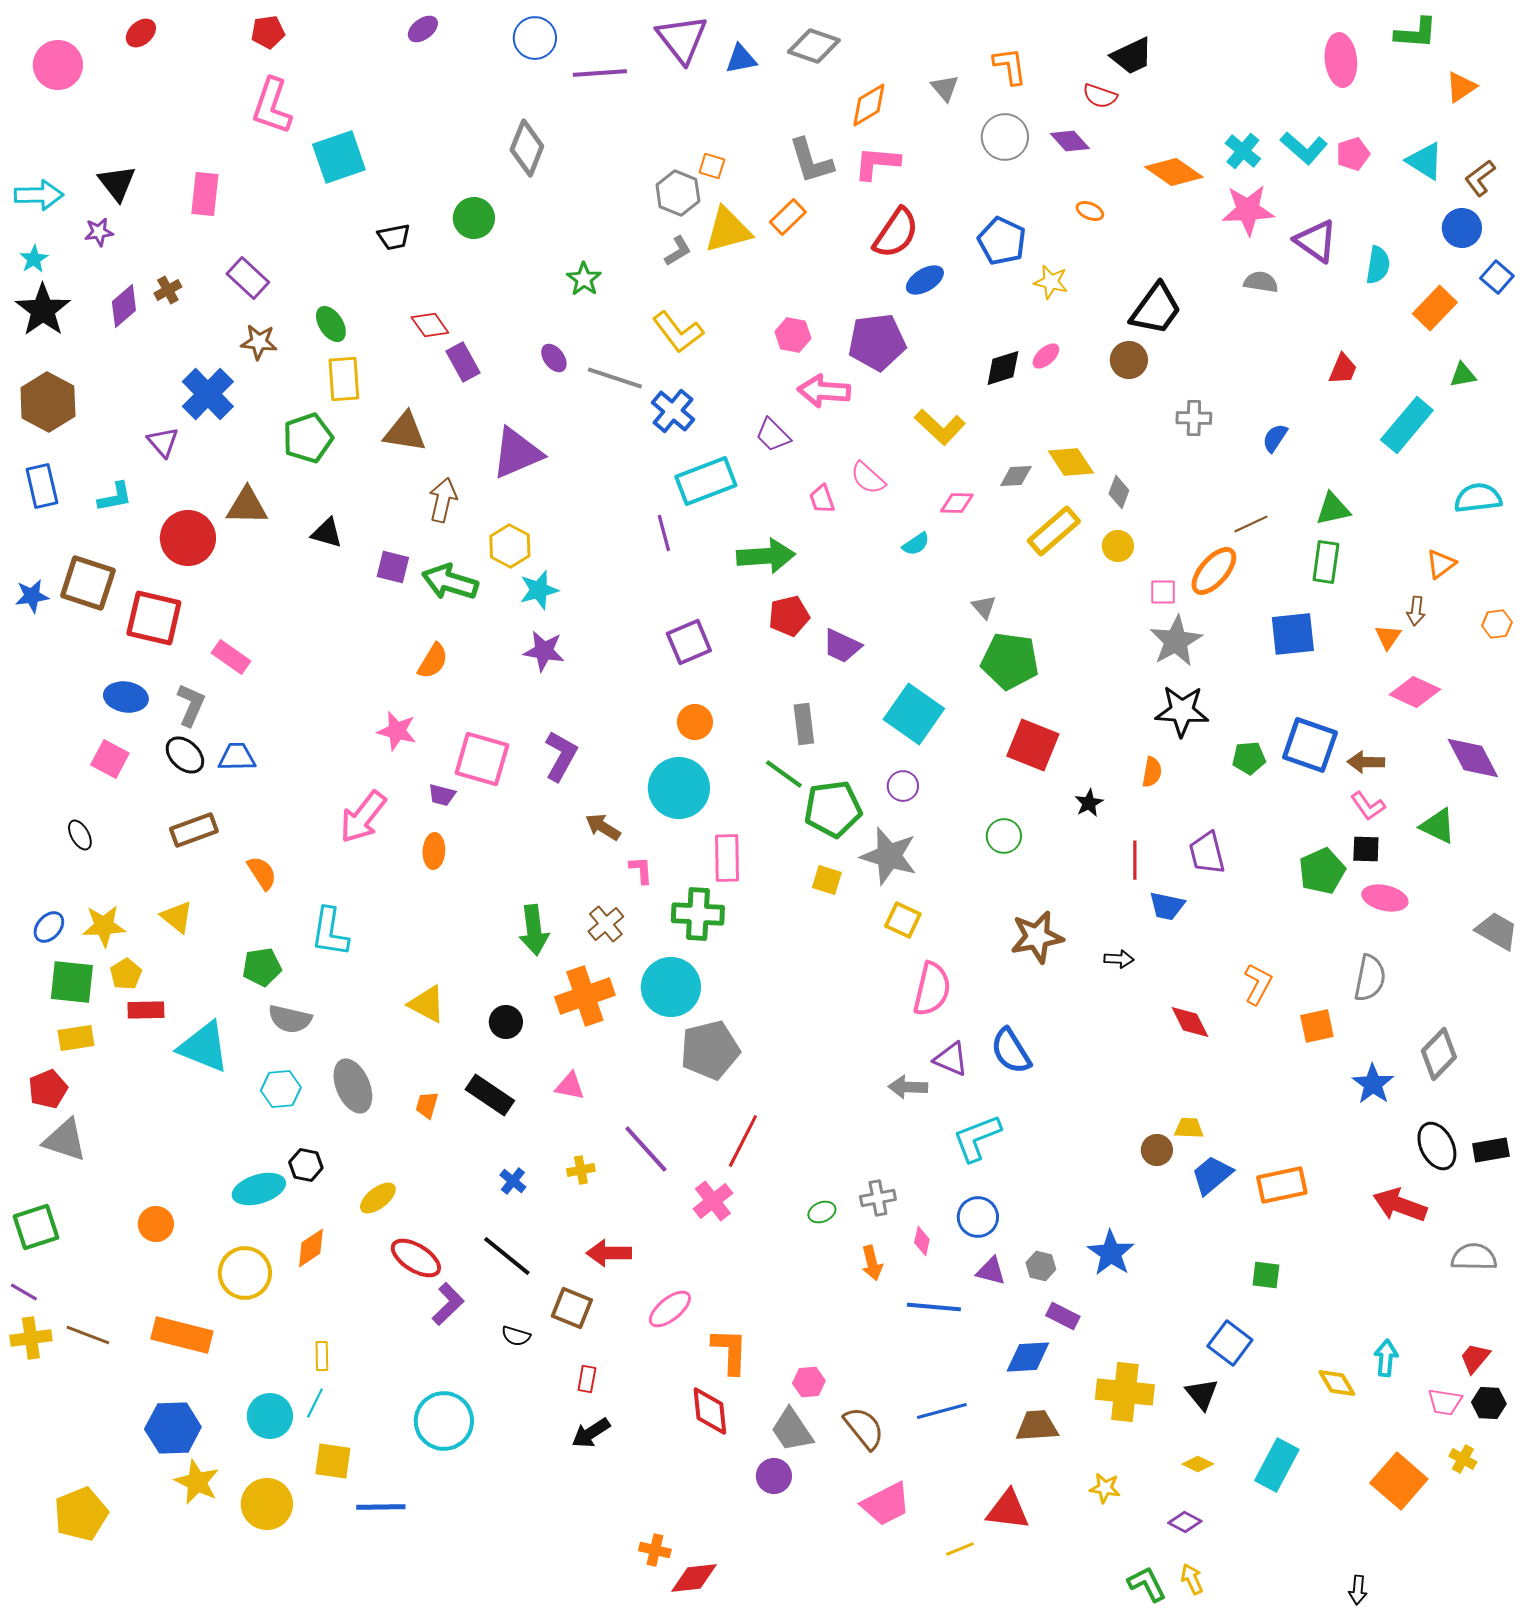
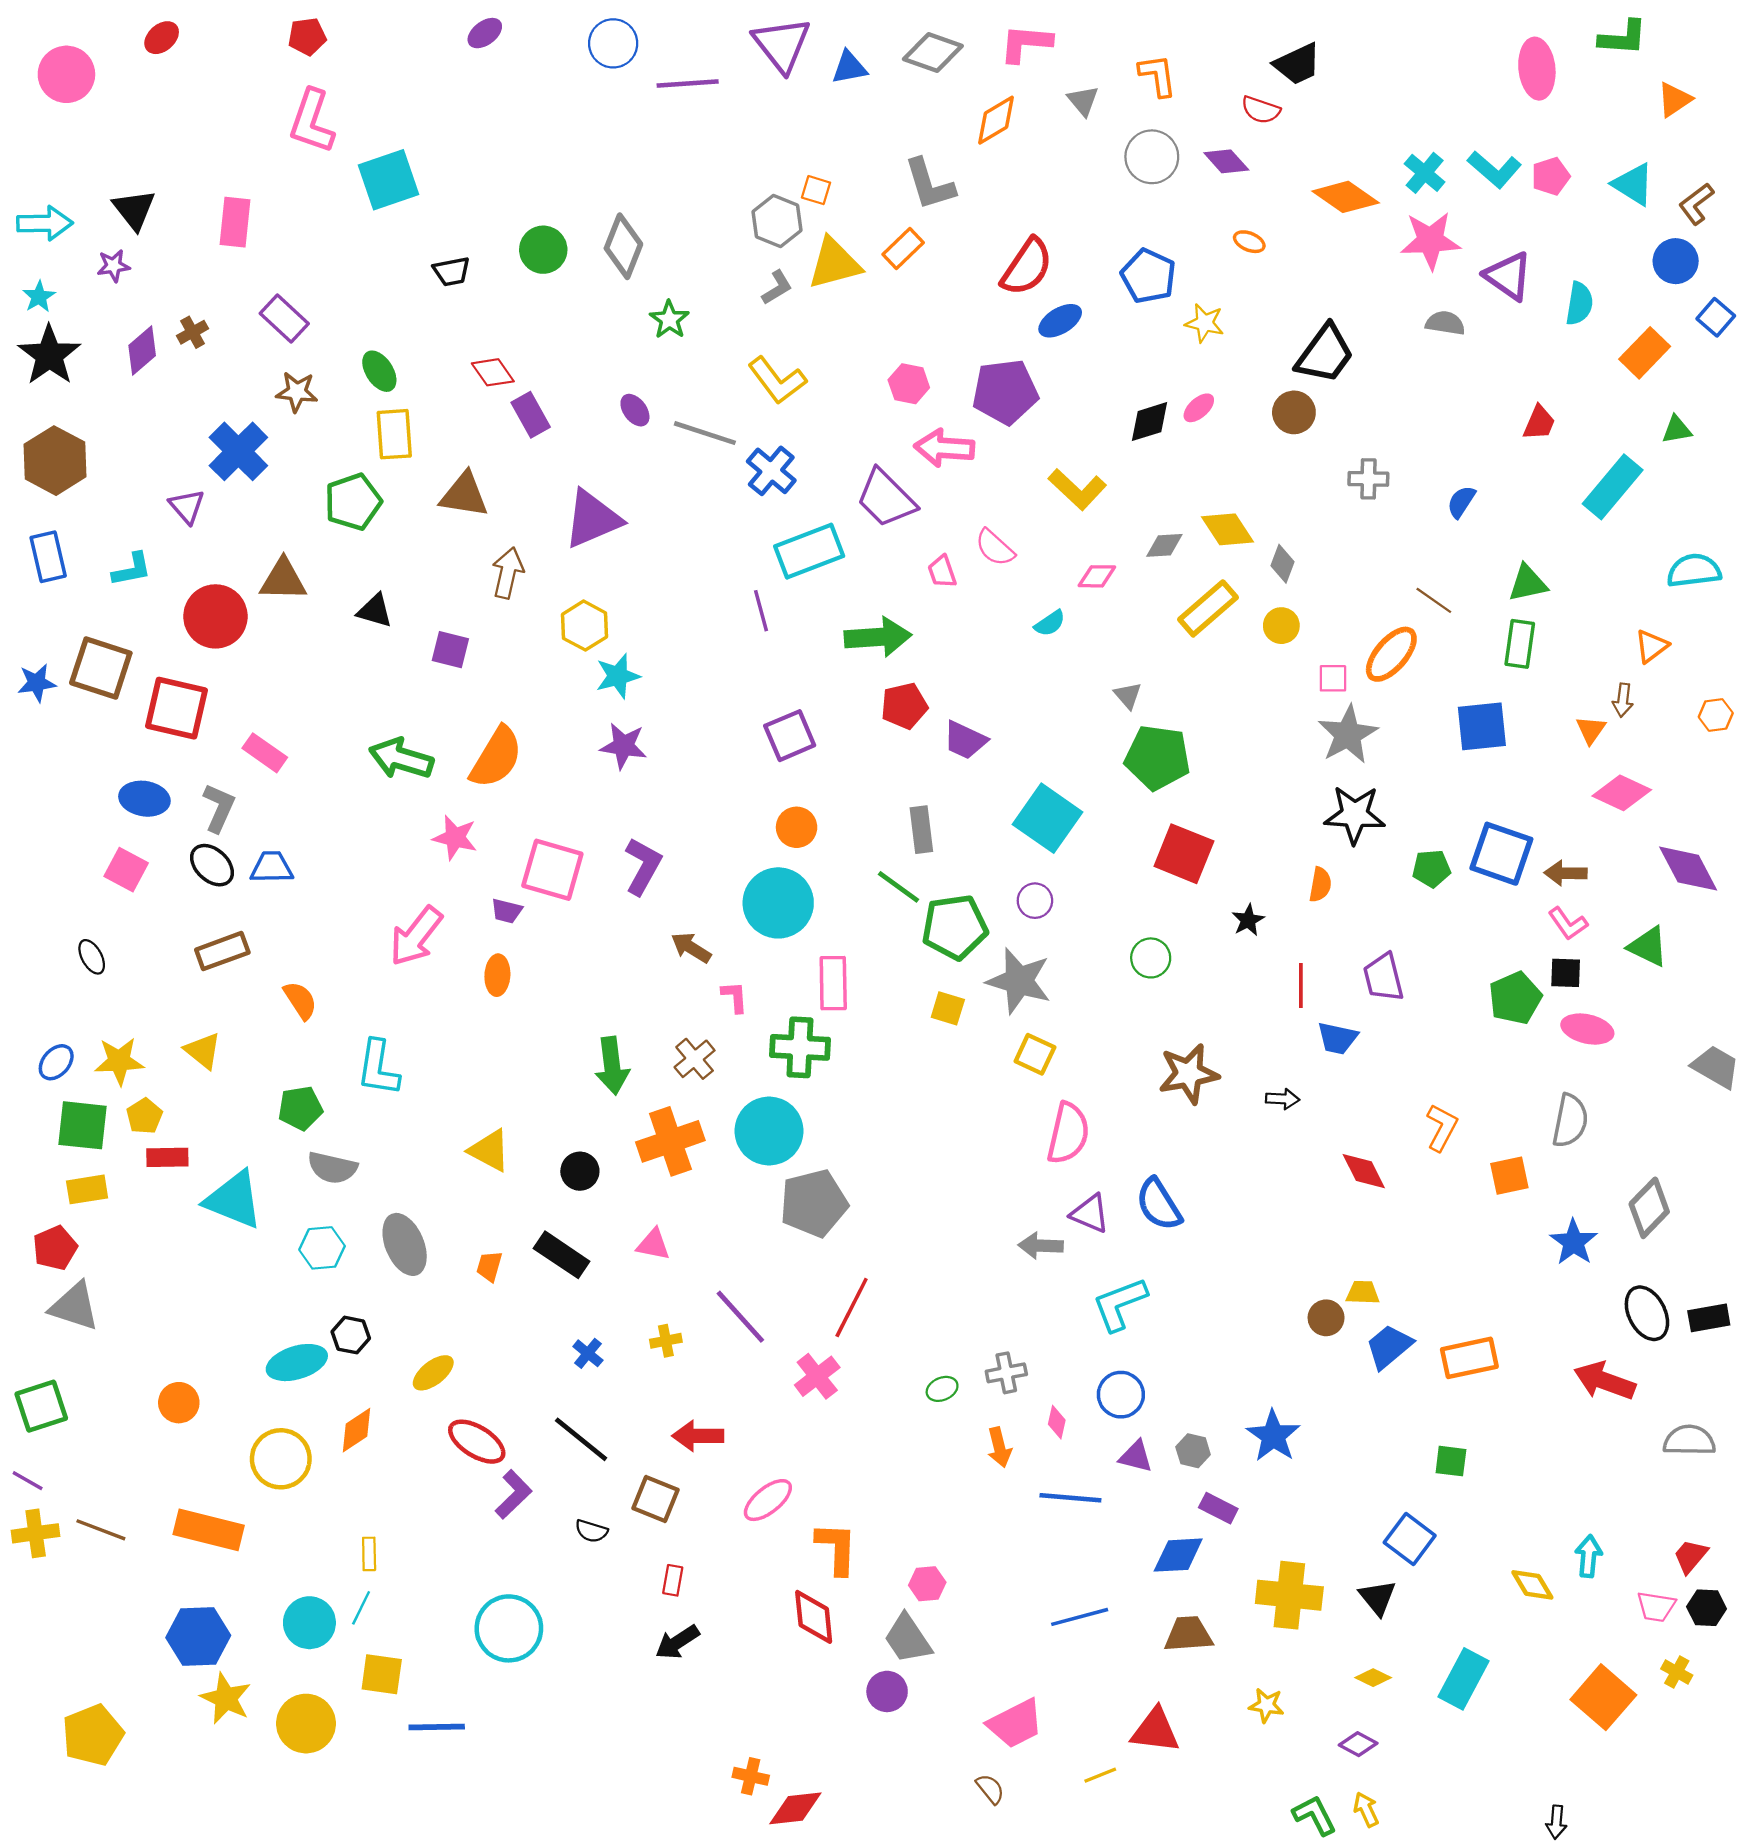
gray diamond: (527, 148) -> (623, 246), moved
pink L-shape: (877, 163) -> (1026, 43), moved
purple trapezoid: (773, 435) -> (886, 498), size x1.5
brown line: (1251, 524) -> (1434, 600), turned 60
green arrow: (450, 582) -> (401, 759), moved
orange semicircle: (433, 661) -> (496, 757), size x1.5
brown semicircle: (864, 1428) -> (990, 1789), moved, size x0.6

